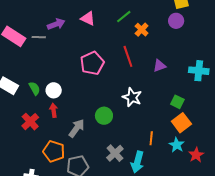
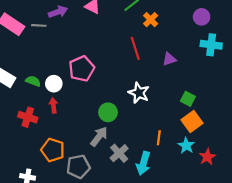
purple circle: (176, 21) -> (202, 17), moved
pink pentagon: (92, 63) -> (82, 69), moved
cyan cross: (199, 71) -> (211, 45), moved
green semicircle: (34, 88) -> (33, 81), turned -40
red cross: (30, 122) -> (28, 117), turned -30
gray arrow: (77, 128) -> (99, 137), moved

